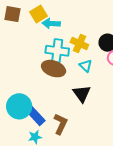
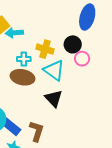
cyan cross: (57, 51) -> (24, 59), size x0.6
cyan triangle: (86, 66) -> (54, 70), size x1.6

